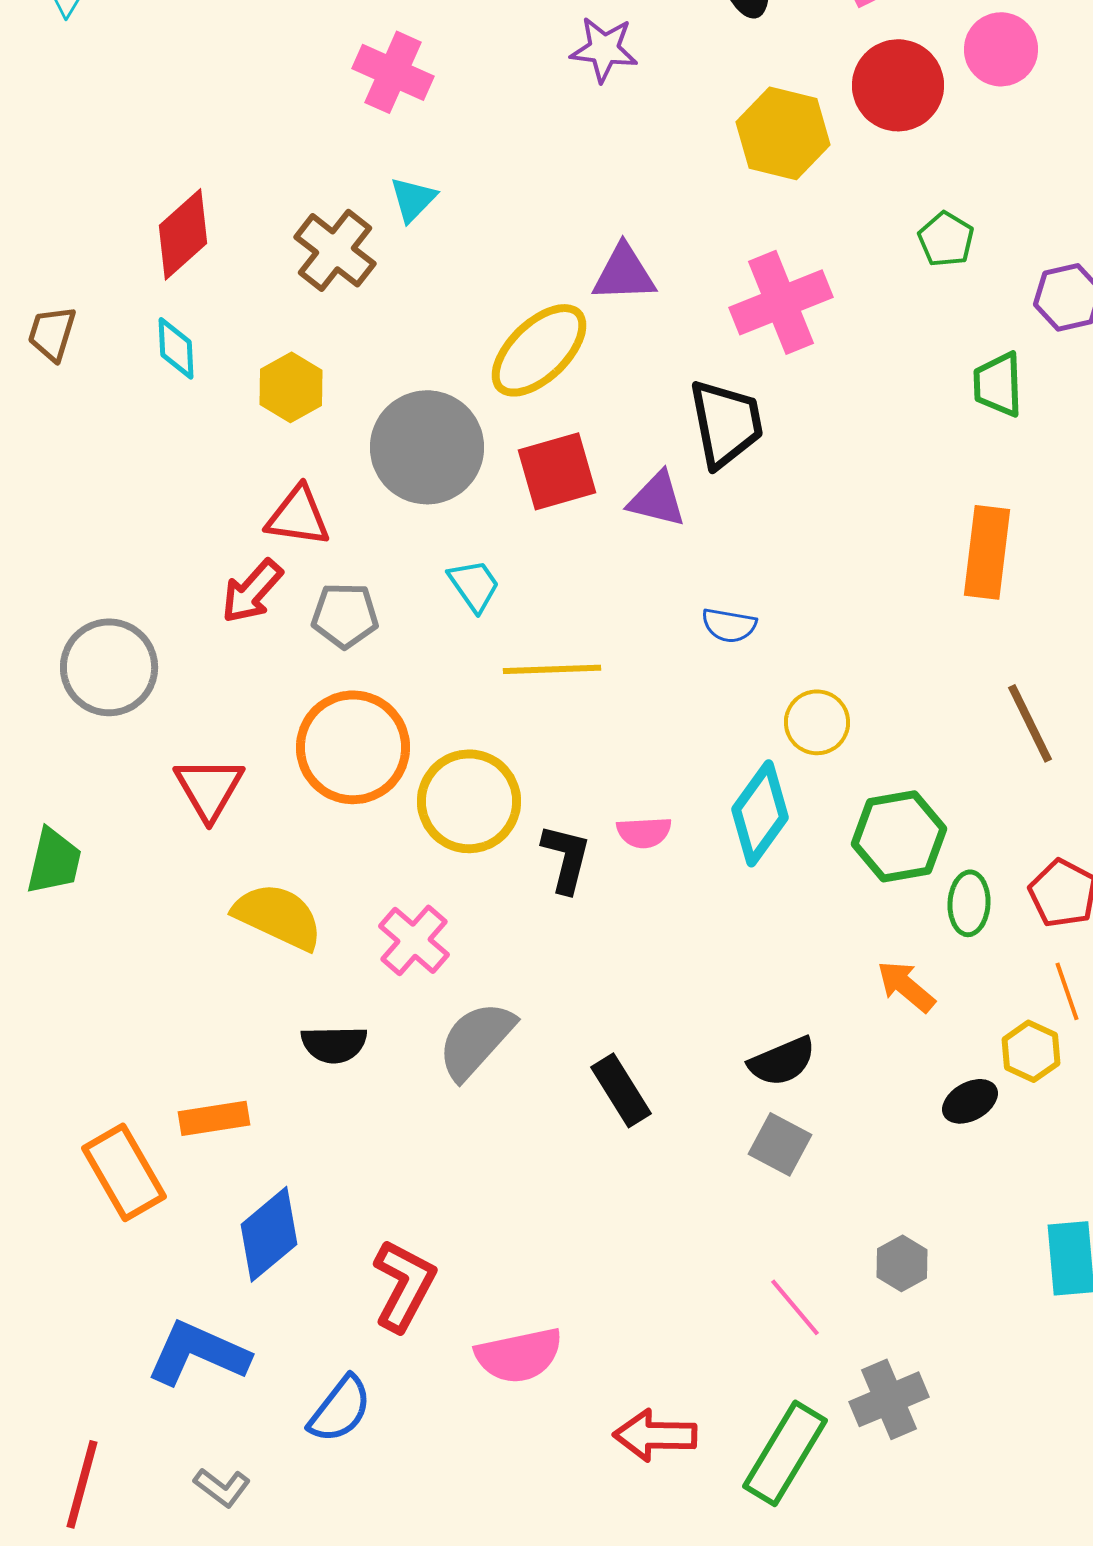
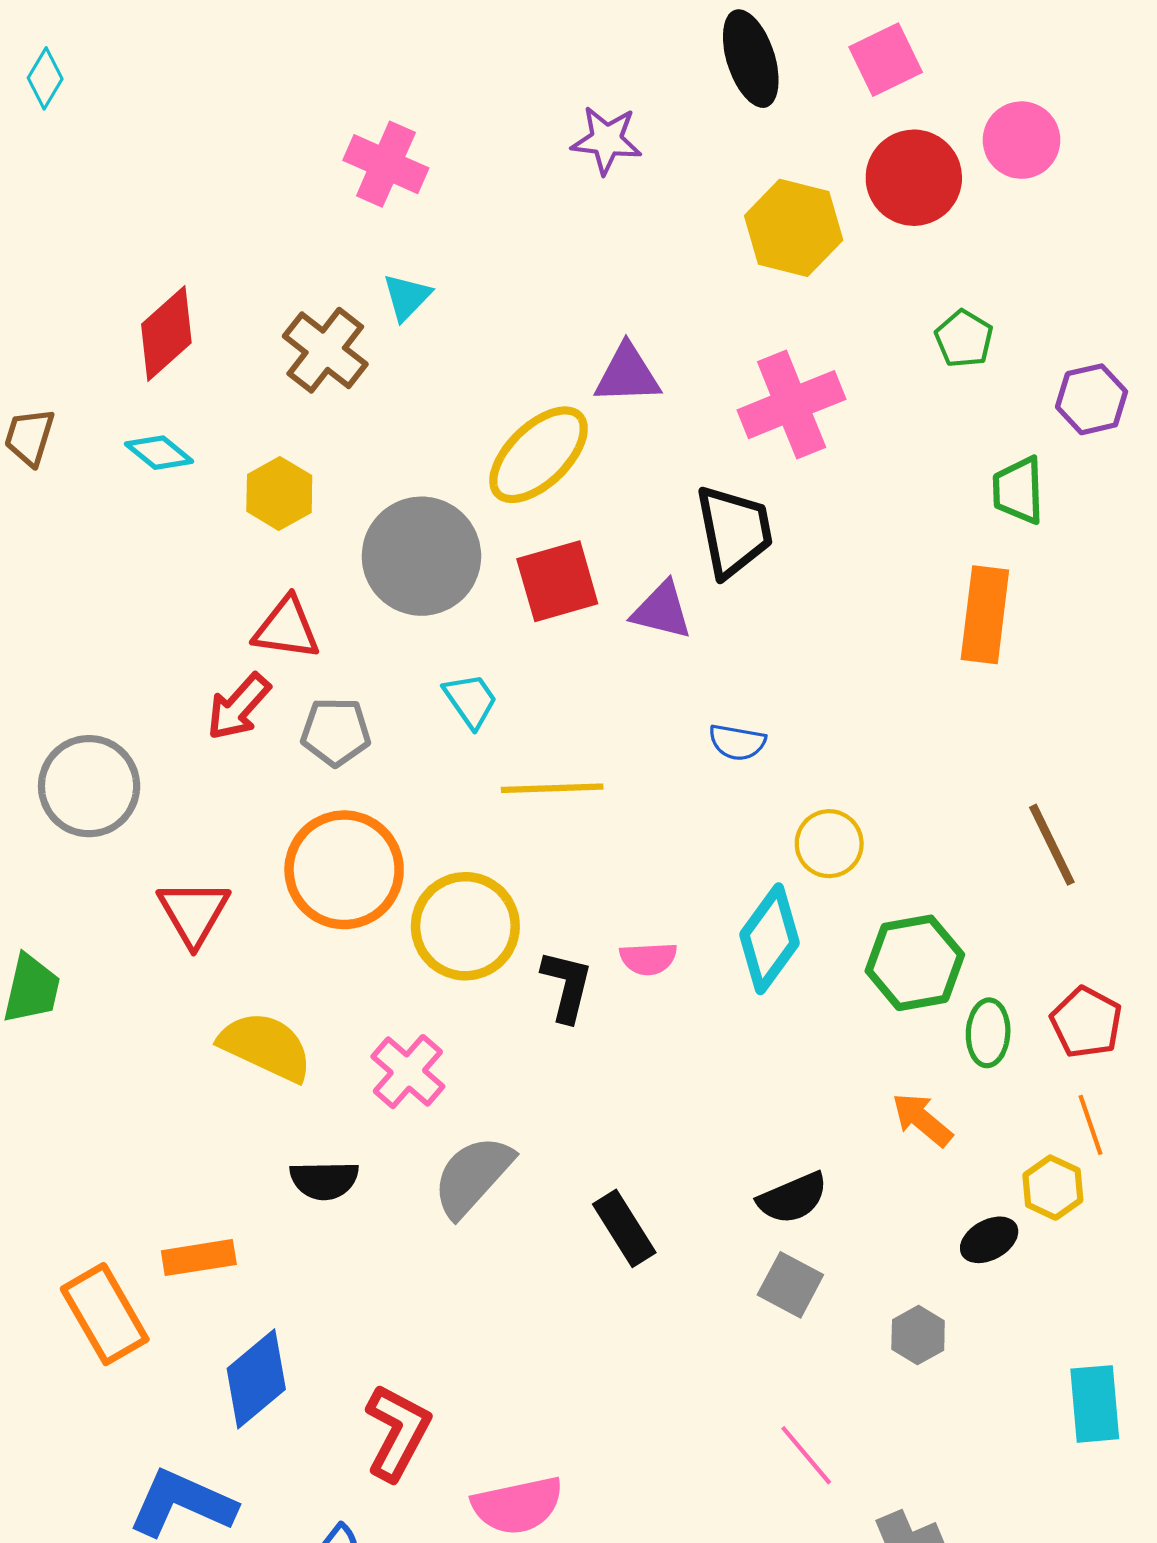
cyan diamond: (176, 348) -> (159, 453), turned -48
orange rectangle: (987, 552) -> (985, 615), moved
gray hexagon: (902, 1263) -> (918, 1335), moved

